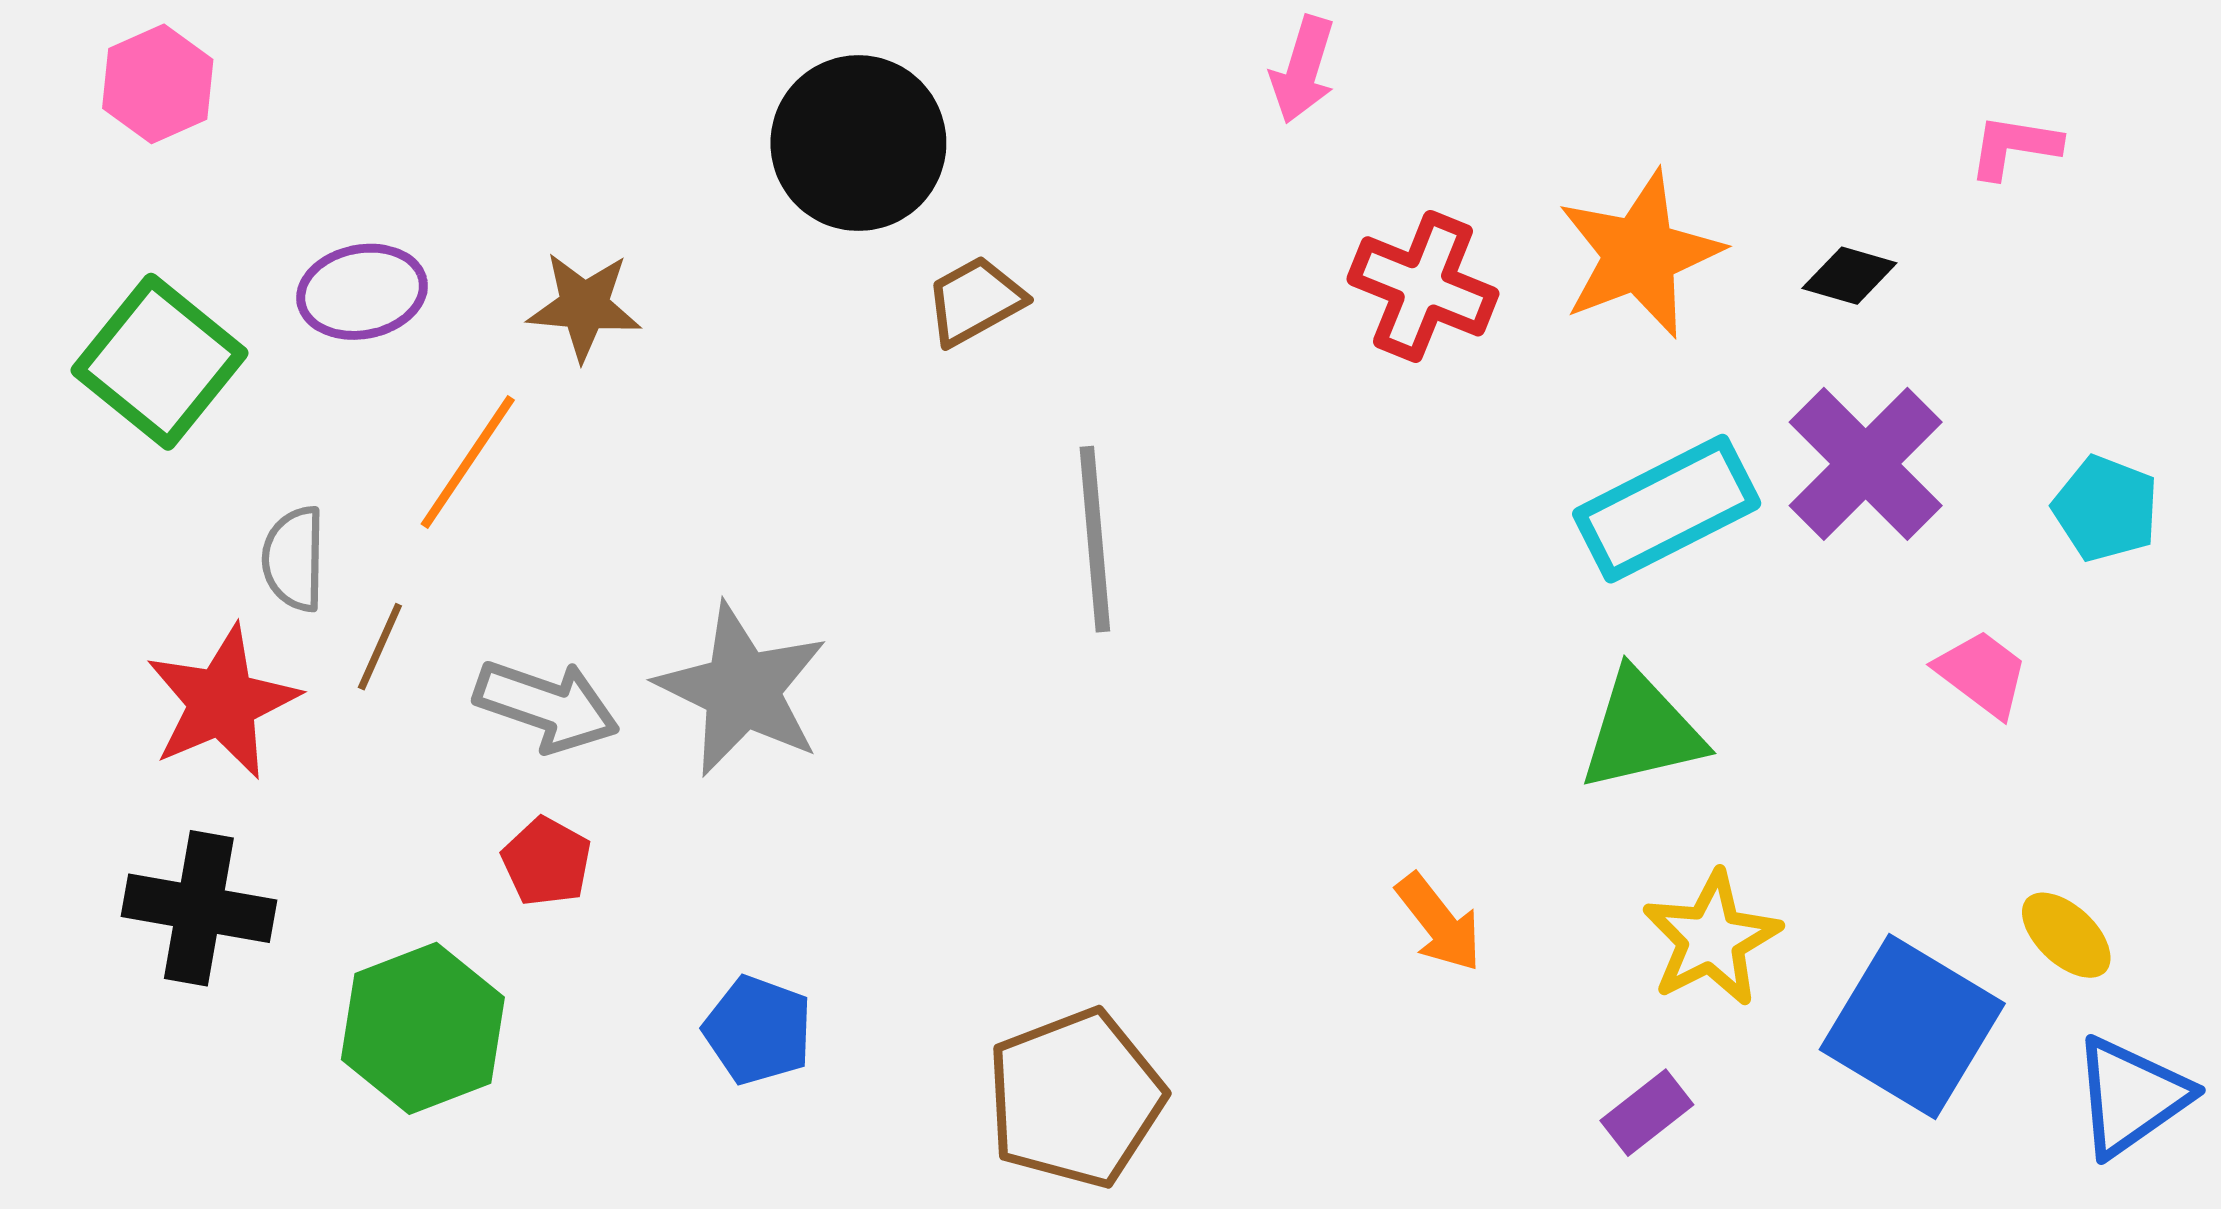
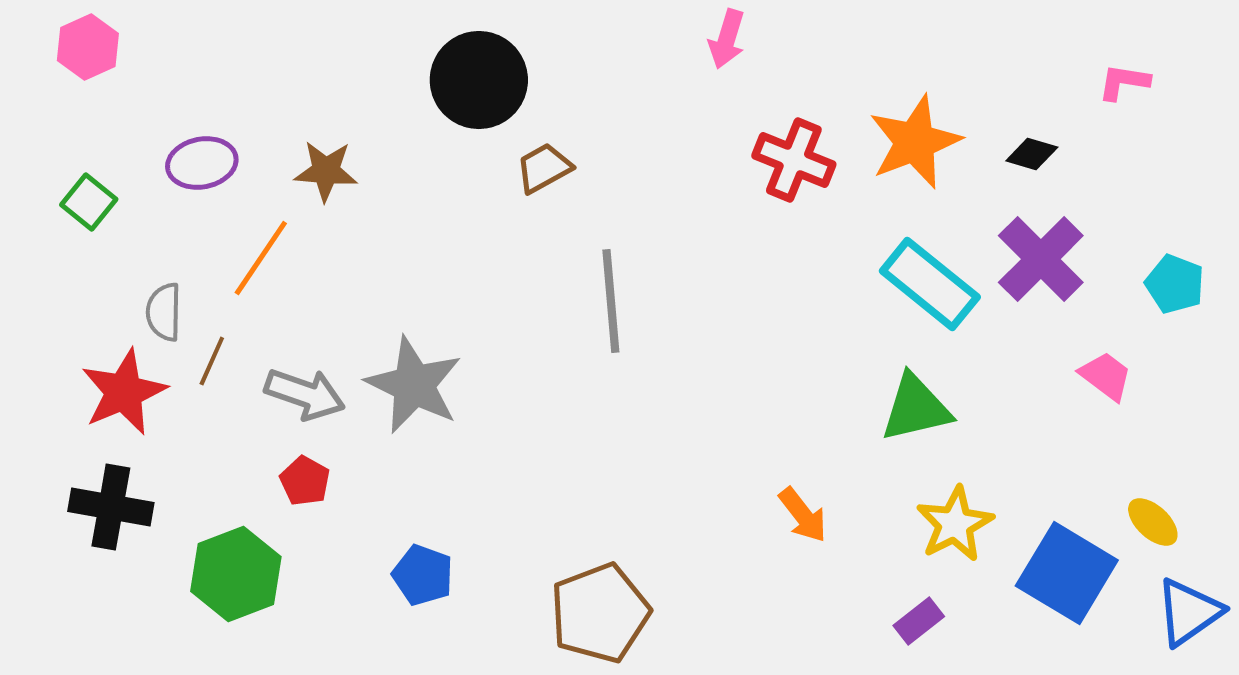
green square: (160, 362) -> (89, 202), size x0.6
cyan rectangle: (1667, 509) -> (930, 284), turned 66

